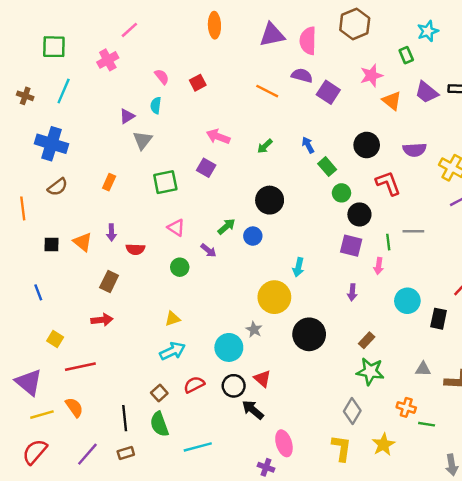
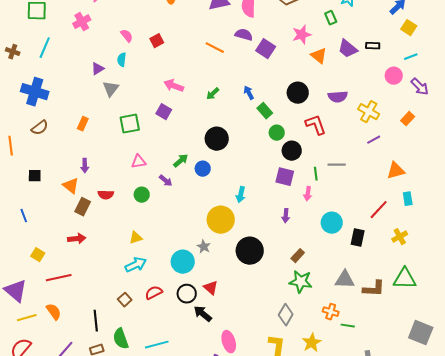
pink triangle: (176, 228) -> (139, 162), turned -42
orange triangle: (83, 242) -> (71, 186), moved
red semicircle: (135, 249) -> (106, 195), moved
gray triangle: (423, 369) -> (345, 280), size x1.5
green semicircle: (159, 424) -> (121, 339), moved

